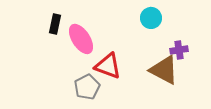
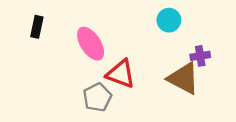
black rectangle: (55, 24) -> (37, 27), moved

